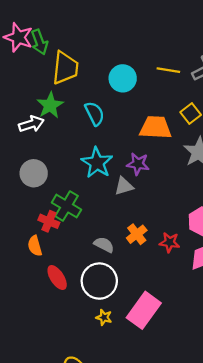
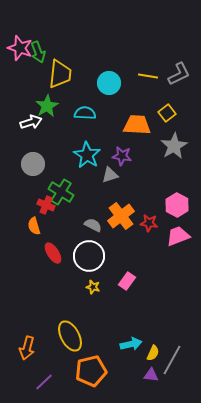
cyan semicircle: (95, 114) -> (85, 113), turned -60
orange cross: (137, 234) -> (121, 216), size x1.5
pink rectangle: (144, 310) -> (127, 281), size x0.6

